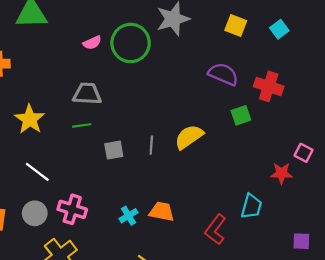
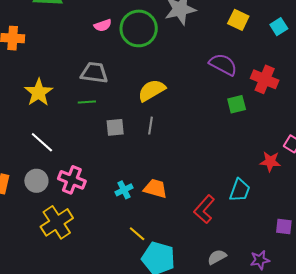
yellow semicircle: (189, 137) -> (152, 90), moved

